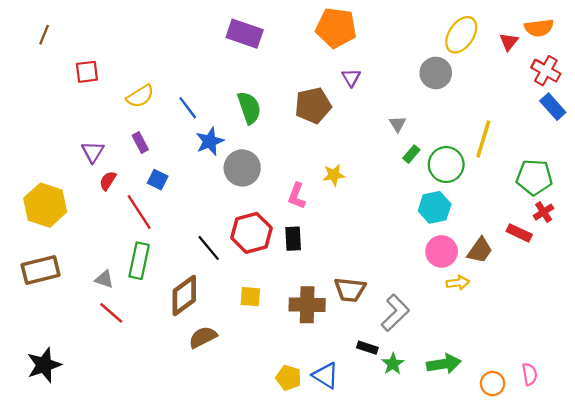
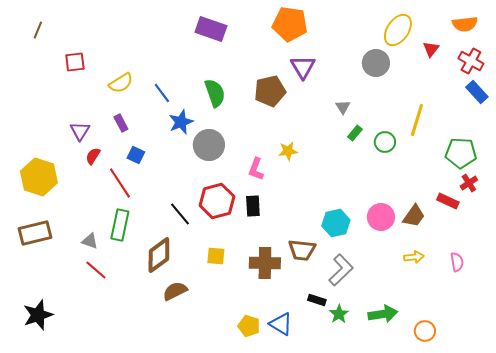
red triangle: (509, 42) -> (431, 49), moved
purple triangle: (351, 78) -> (303, 67), size x1.5
green circle: (446, 165) -> (385, 142), size x0.7
cyan hexagon: (435, 207) -> (336, 223), moved
yellow arrow: (458, 283) -> (414, 257), moved
pink semicircle: (530, 374) -> (457, 262), moved

